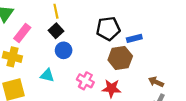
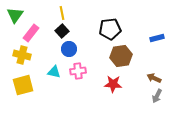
blue rectangle: (134, 38) -> (157, 38), moved
pink cross: (85, 81) -> (78, 71), moved, turned -35

